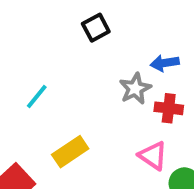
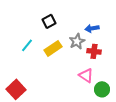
black square: (96, 28) -> (49, 21), moved
yellow rectangle: (70, 152) -> (53, 48), moved

